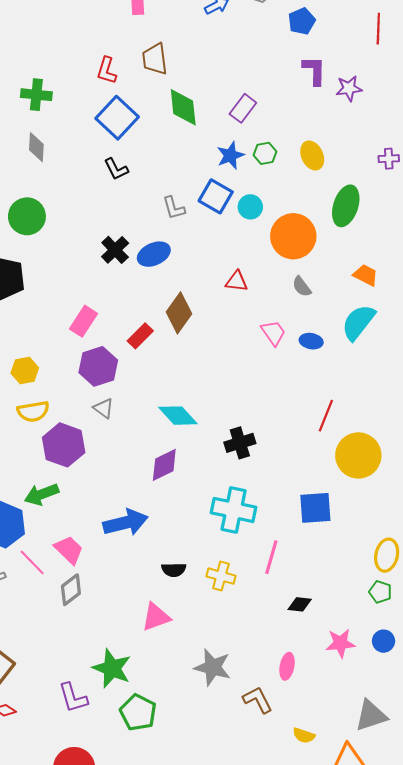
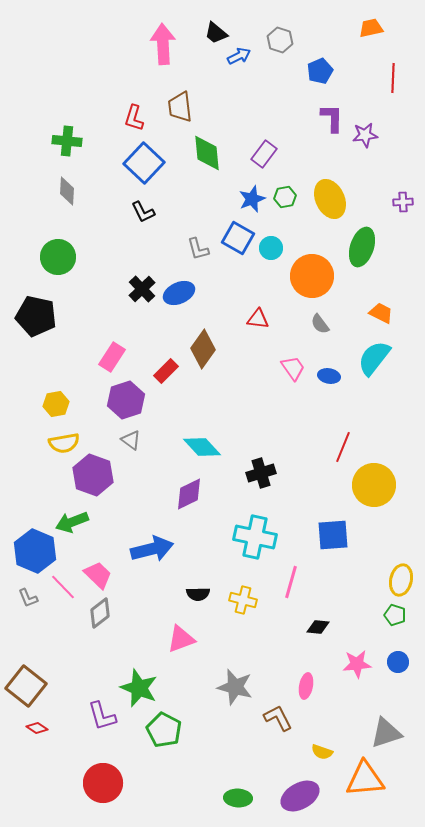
yellow ellipse: (312, 155) -> (330, 199), size x1.4

